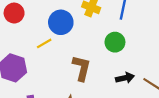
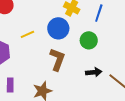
blue circle: (61, 22) -> (58, 28), moved

